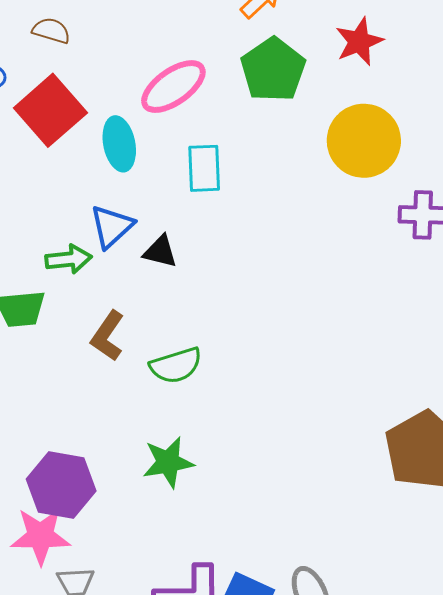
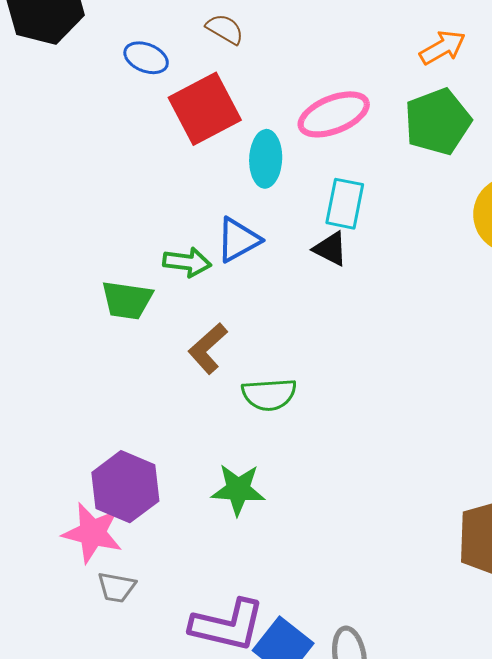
black triangle: (160, 252) -> (331, 249), moved

